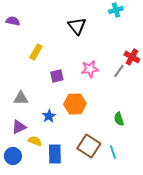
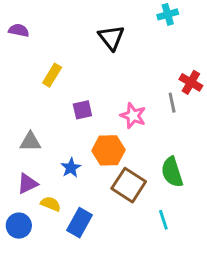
pink star: (90, 69) -> (133, 116), moved, turned 30
gray line: (119, 71) -> (172, 103), turned -48
green semicircle: (119, 119) -> (172, 172), size x1.5
brown square: (89, 146) -> (129, 185), moved
blue rectangle: (55, 154) -> (80, 223), turned 30

